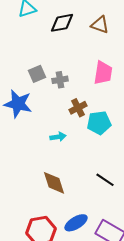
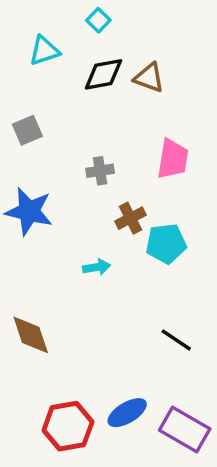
brown triangle: (100, 25) -> (149, 78), moved
gray square: (37, 74) -> (27, 130), moved
brown diamond: (54, 183) -> (31, 335), moved

